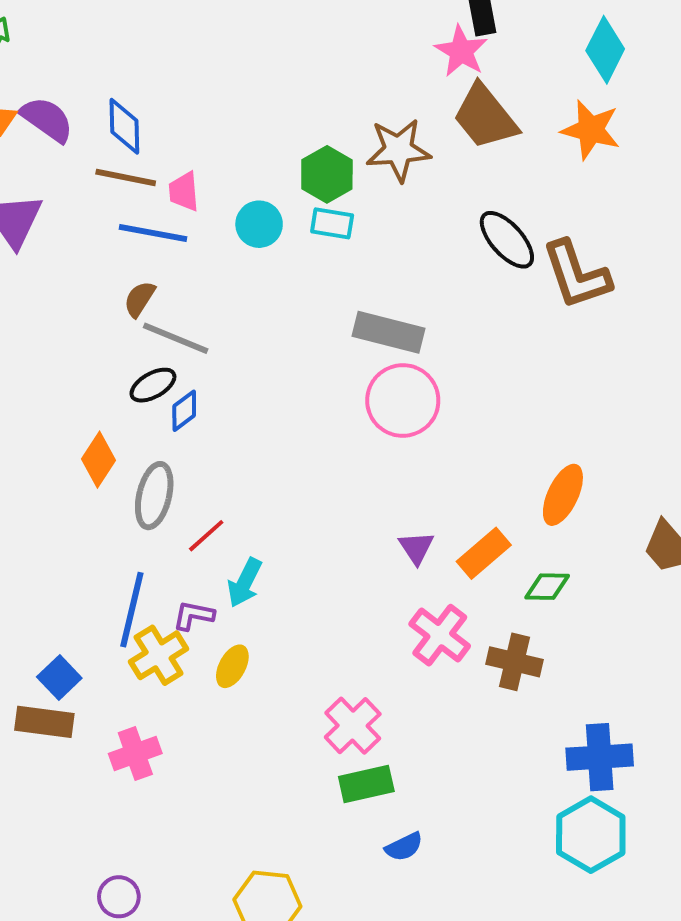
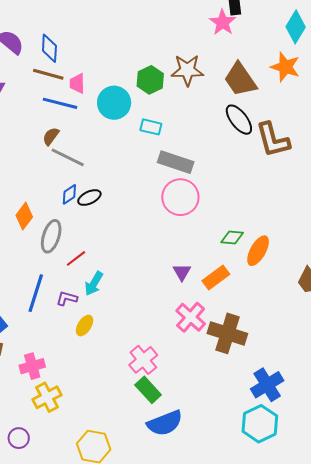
brown trapezoid: (485, 117) -> (240, 80), moved
cyan rectangle: (332, 223) -> (151, 127), moved
cyan circle: (259, 224) -> (114, 103), size x1.4
black ellipse: (153, 385) -> (89, 198), moved
green diamond: (547, 587) -> (232, 238), moved
yellow cross: (159, 655) -> (47, 397), moved
brown cross: (514, 662) -> (227, 333), size x1.4
blue cross: (600, 757) -> (267, 385), turned -32
green rectangle: (366, 784) -> (148, 390), turned 56
blue semicircle: (404, 847) -> (165, 423), size x1.8

